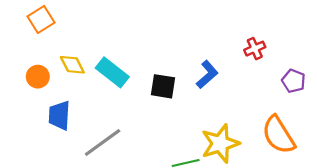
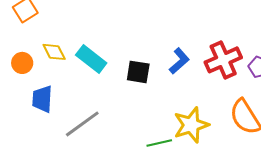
red cross: (255, 49) -> (223, 60), moved, size x1.8

